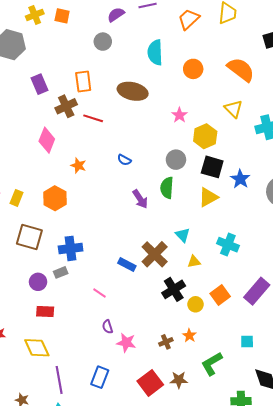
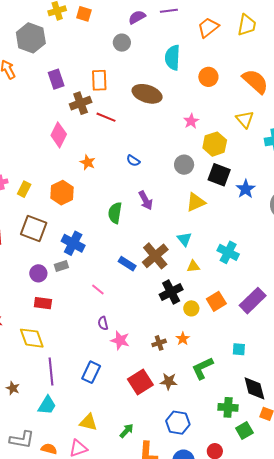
green semicircle: (167, 188) -> (115, 213), moved
yellow triangle: (208, 197) -> (196, 202), moved
blue cross: (71, 248) -> (73, 243), turned 30

